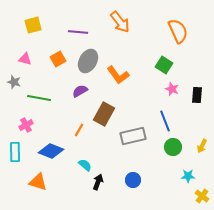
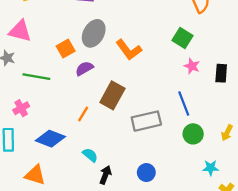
pink triangle: (25, 59) -> (20, 31), size x1.5
orange square: (58, 59) -> (66, 49), moved

